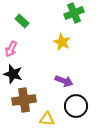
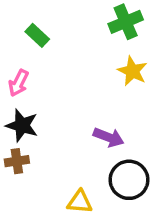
yellow star: (62, 42) -> (132, 71), moved
brown cross: (24, 100) -> (17, 161), moved, size x0.6

